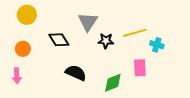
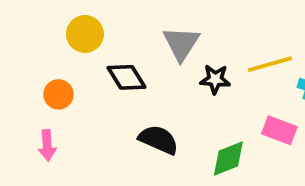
yellow circle: (27, 15) -> (85, 34), moved
pink rectangle: (140, 68) -> (279, 130), turned -66

